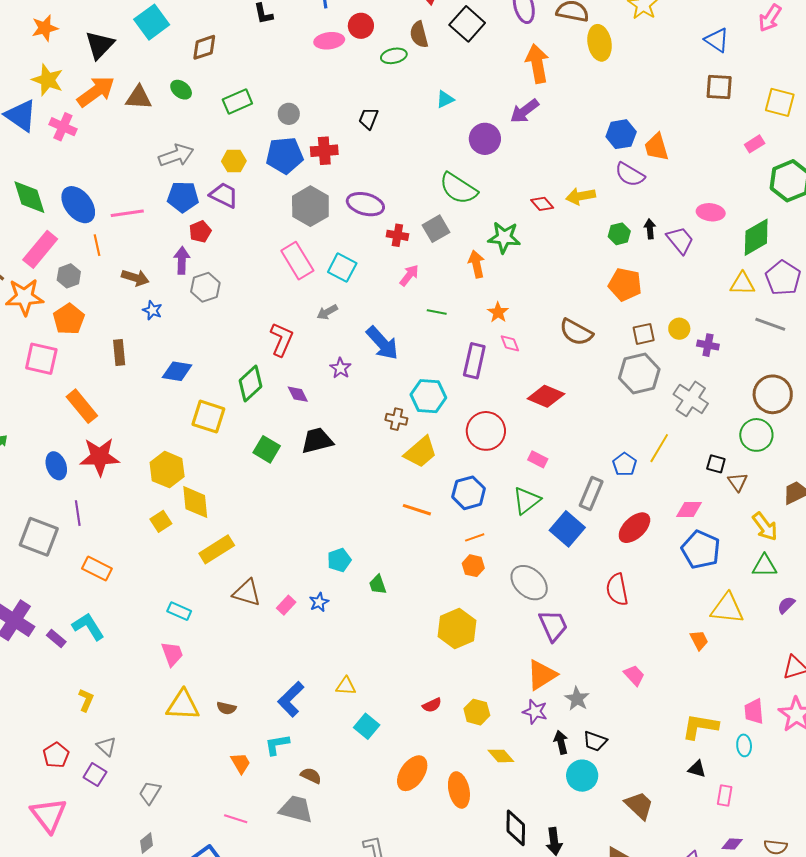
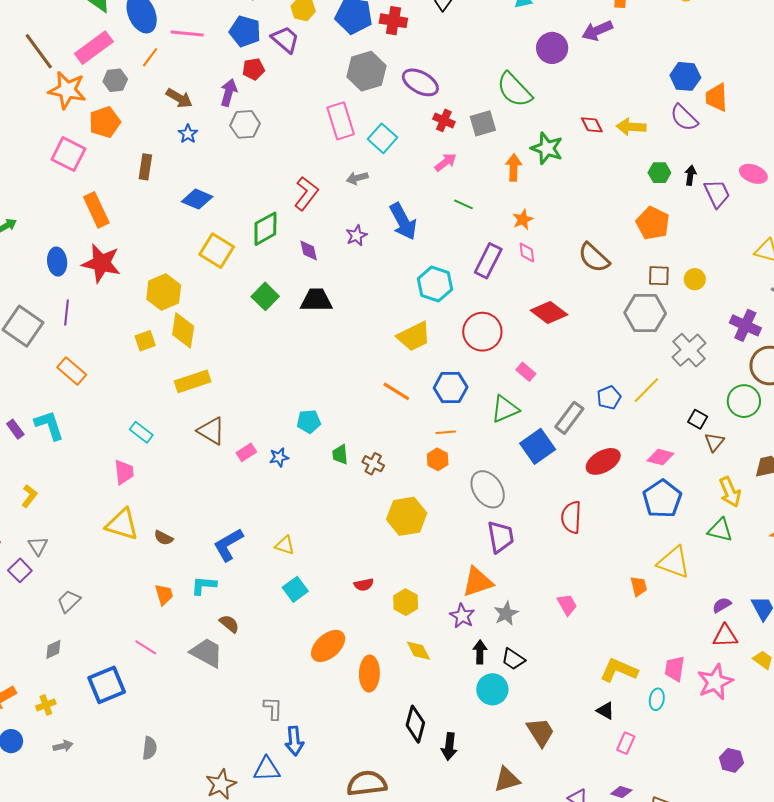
orange line: (97, 245) -> (150, 57), turned 35
purple cross: (708, 345) -> (745, 325), moved, size x1.4
brown cross: (396, 419) -> (373, 464), moved
purple semicircle: (786, 605) -> (722, 605), moved

